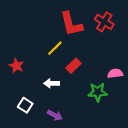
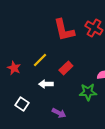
yellow line: (55, 48) -> (40, 60), moved
purple arrow: (55, 115) -> (59, 113), moved

